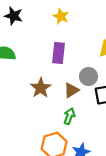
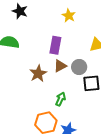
yellow star: (61, 16) -> (69, 16), moved
brown triangle: (71, 90) -> (60, 66), moved

